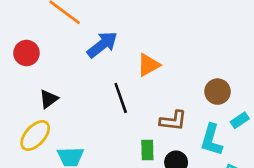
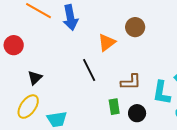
blue arrow: (102, 45) -> (70, 18), moved, turned 125
brown circle: (218, 92) -> (135, 27), moved

